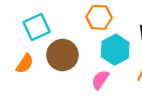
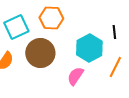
orange hexagon: (99, 17) -> (51, 18), moved

